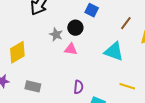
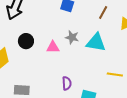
black circle: (75, 28) -> (26, 41), moved
gray star: (56, 34) -> (72, 37), moved

